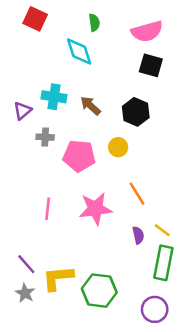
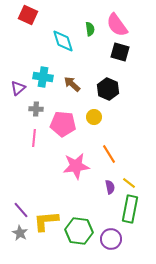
green semicircle: (94, 23) -> (90, 29), moved
pink semicircle: (147, 31) -> (117, 25), turned 70
pink line: (48, 209) -> (34, 138), moved
purple circle: (155, 309) -> (111, 239), moved

